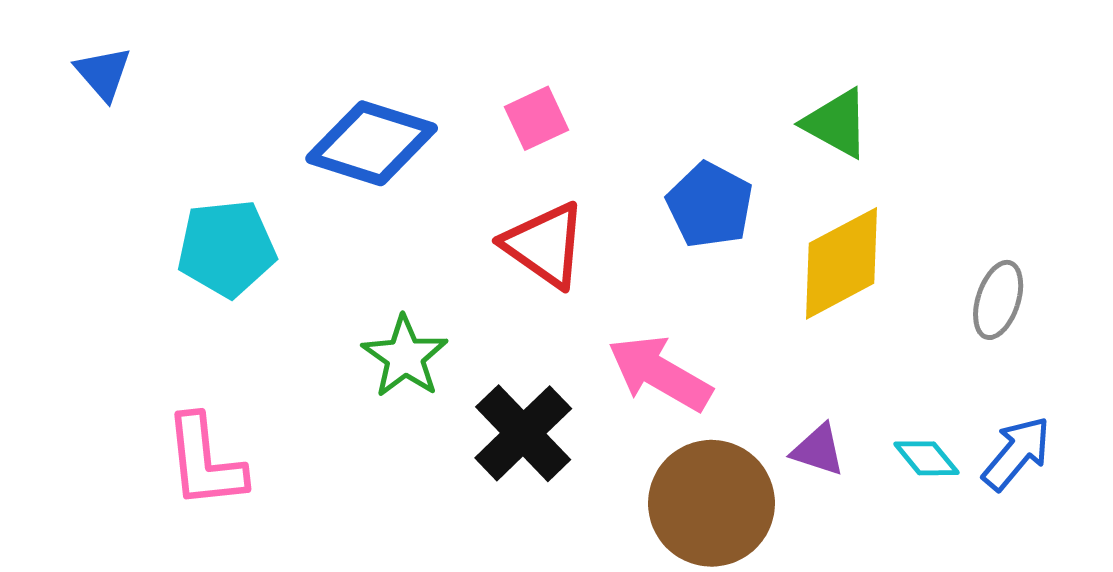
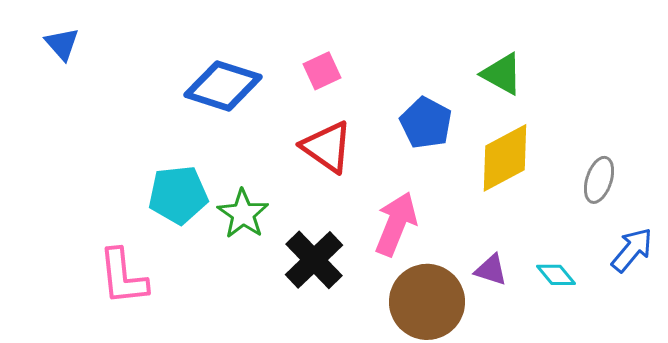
cyan pentagon: (227, 248) -> (178, 195), moved
pink arrow: (660, 373) -> (396, 224), turned 82
blue arrow: (1016, 453) -> (632, 250), moved

